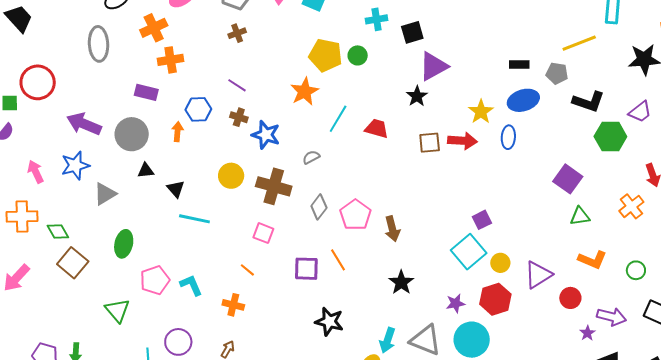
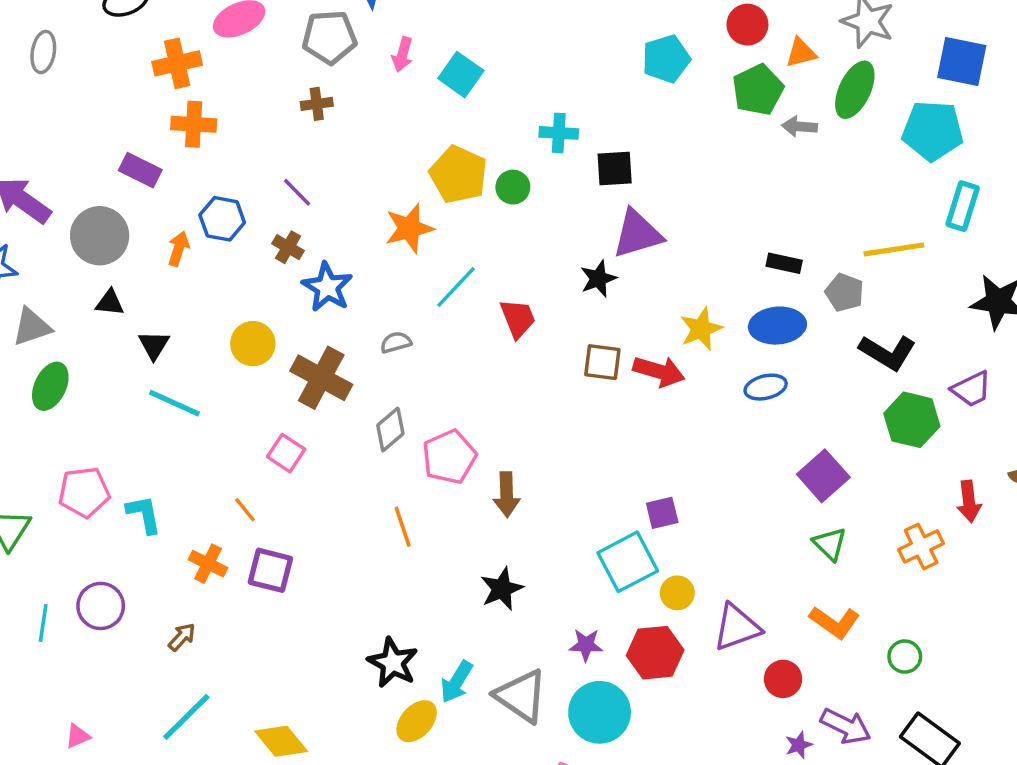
gray ellipse: (99, 44) -> (43, 52), moved, size x0.7
red trapezoid: (377, 129) -> (518, 318), turned 40
blue ellipse: (508, 137) -> (766, 387), moved, turned 60
green triangle: (580, 216) -> (830, 544), turned 40
green ellipse: (124, 244) -> (50, 386), moved
purple square: (306, 269) -> (270, 570), moved
black star: (329, 321) -> (393, 663), moved

